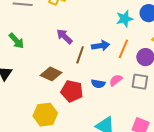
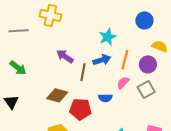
cyan star: (125, 19) -> (108, 37), moved
pink semicircle: (116, 80) -> (123, 83), moved
gray square: (140, 82) -> (146, 89), turned -30

